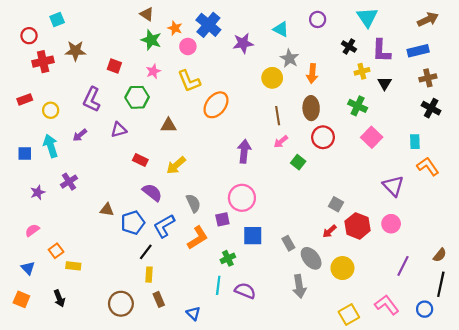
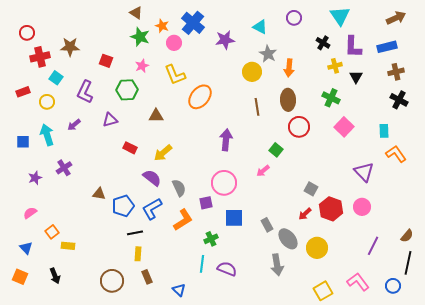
cyan square: (57, 19) -> (56, 78), moved, turned -32
pink arrow: (281, 142) -> (263, 171), moved
purple semicircle: (152, 192) -> (152, 178), moved
black line: (146, 252) -> (135, 233), turned 42

